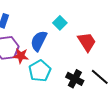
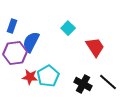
blue semicircle: (39, 41) -> (31, 42), moved
red star: (21, 56) -> (30, 77), moved

